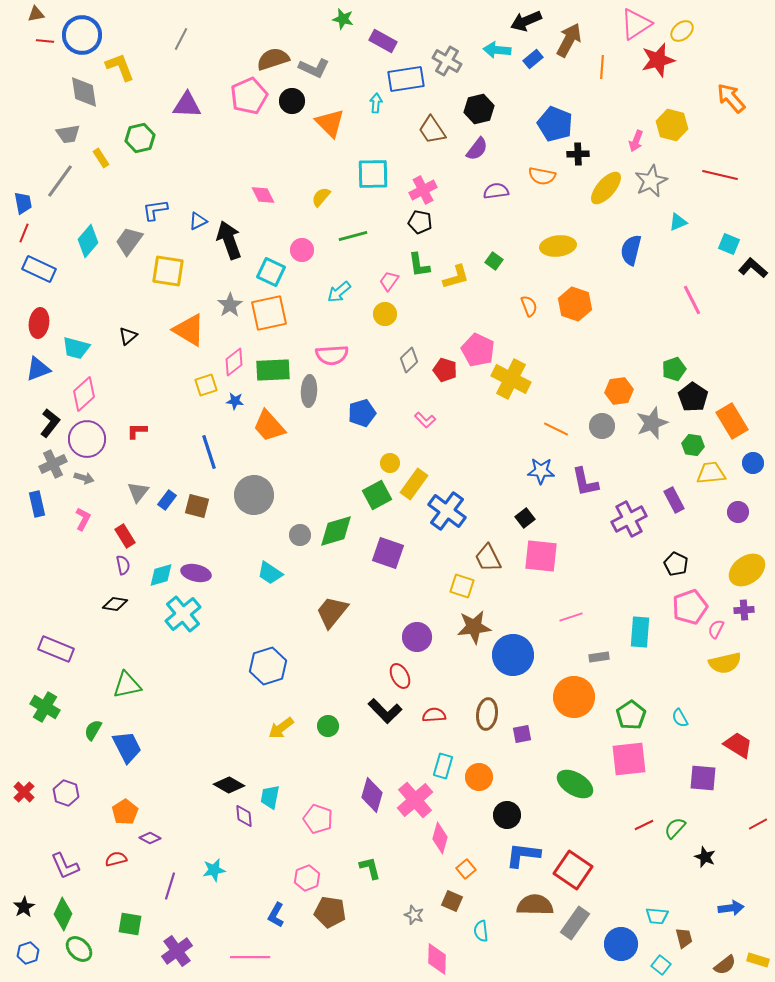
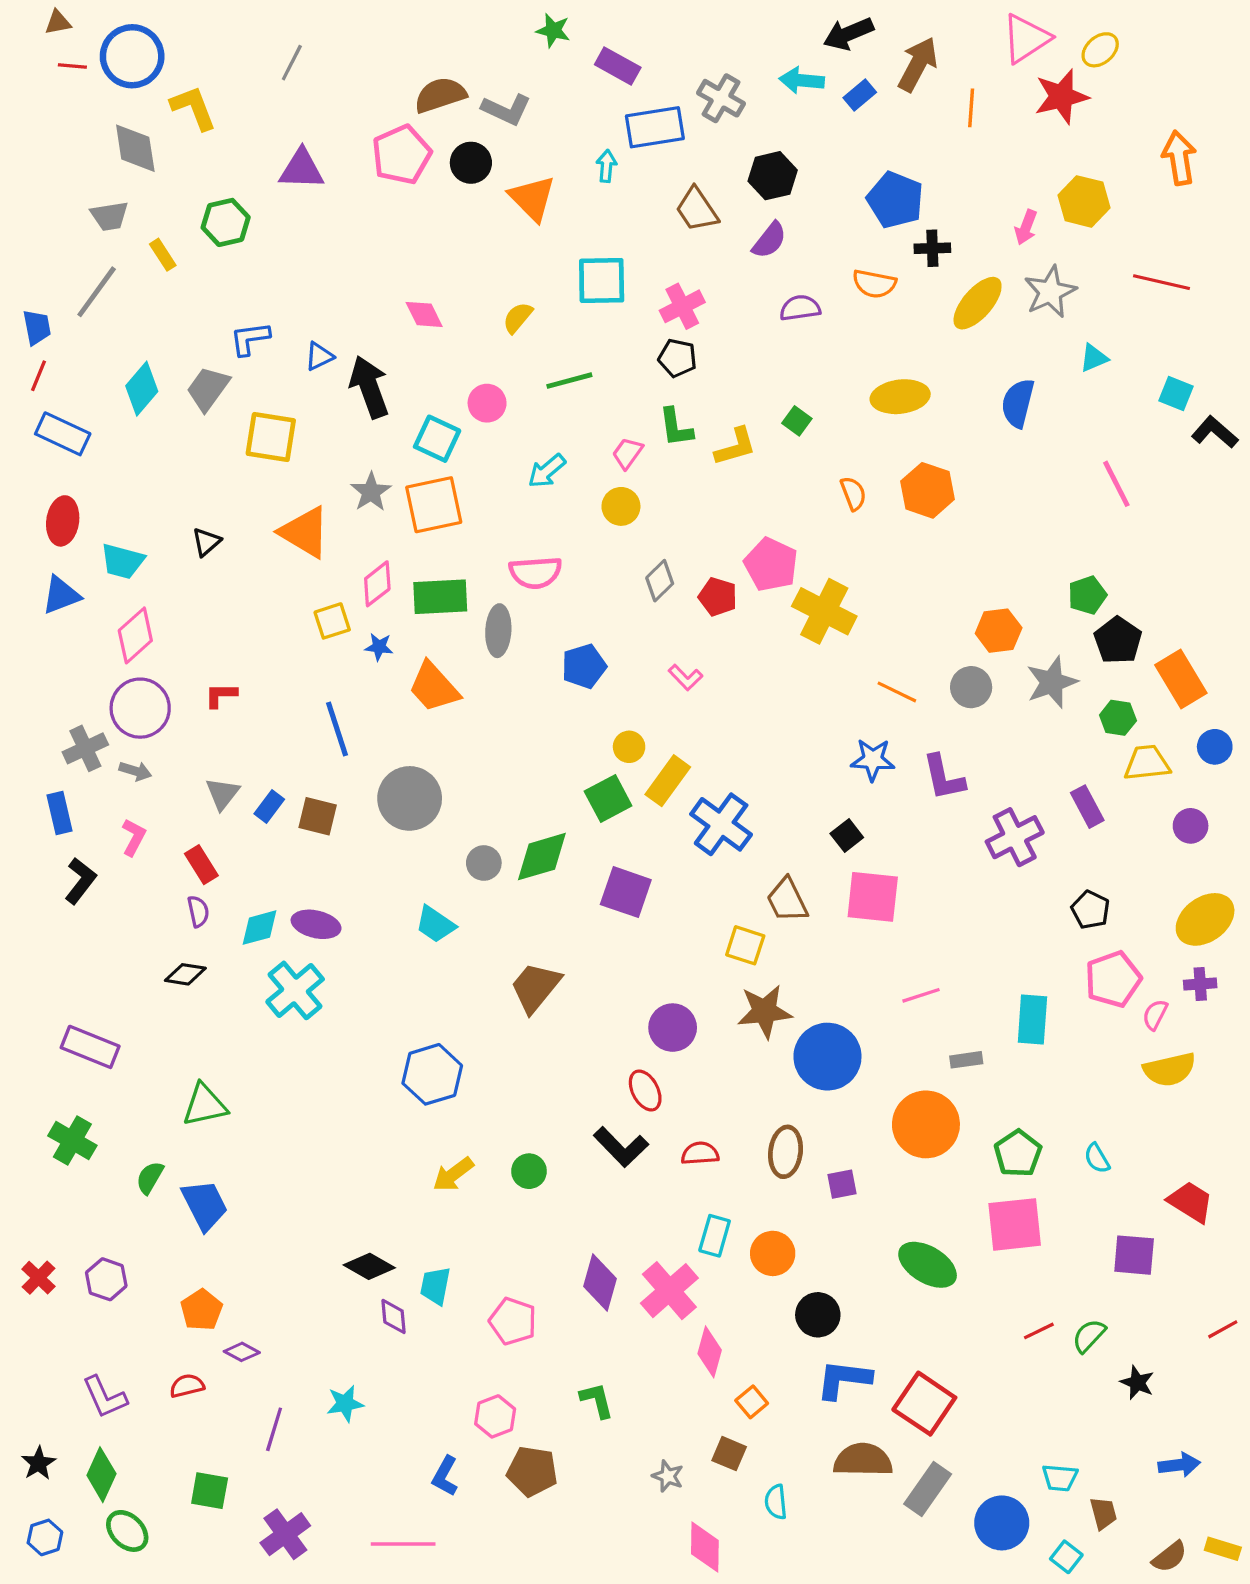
orange arrow: (731, 98) -> (1179, 158), turned 32
black L-shape: (50, 423) -> (80, 881), moved

